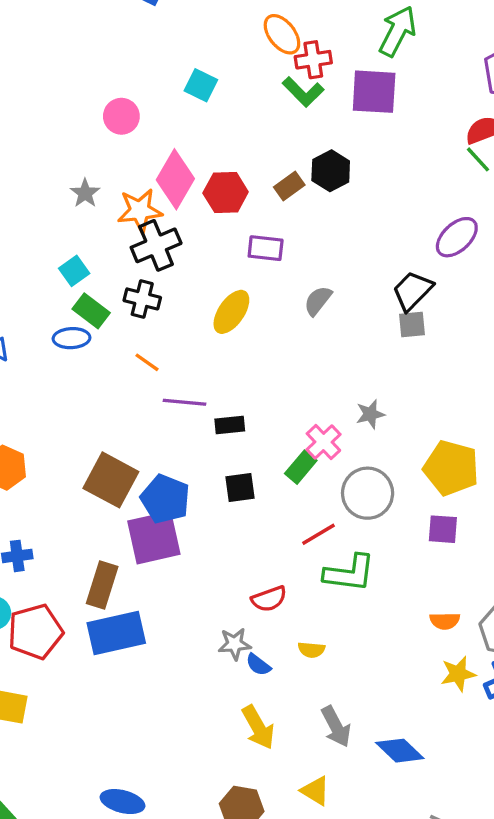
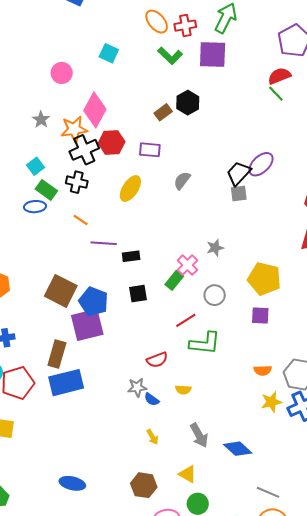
red cross: (313, 60) -> (185, 26), moved
red hexagon: (226, 193) -> (112, 142), moved
purple ellipse: (457, 237) -> (261, 164), moved
gray circle: (368, 493) -> (215, 295), size x0.7
yellow arrow: (258, 727) -> (152, 437), size x0.6

